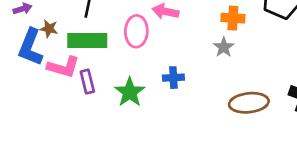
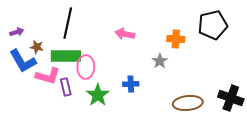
pink ellipse: (136, 31) -> (86, 67), moved
blue L-shape: (30, 47) -> (23, 61), turned -52
gray star: (224, 47) -> (160, 61), moved

